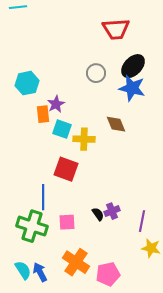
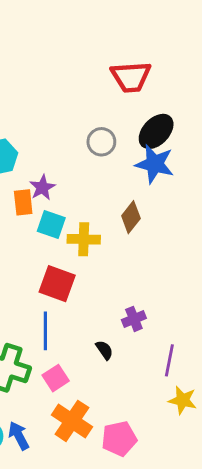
brown diamond: (116, 124) -> (131, 217), turned 60
blue line: (43, 197) -> (45, 331), moved
purple cross: (112, 211) -> (134, 319), moved
pink square: (67, 222) -> (56, 378), moved, turned -30

